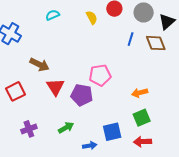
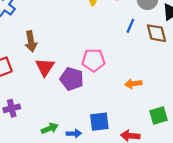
brown arrow: (39, 65) -> (31, 41), turned 48
green square: (142, 118) -> (159, 116), moved
green arrow: (66, 128) -> (50, 128), moved

